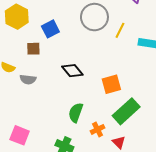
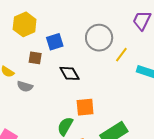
black diamond: (72, 71) -> (69, 73), moved
orange square: (111, 84) -> (85, 107), moved

